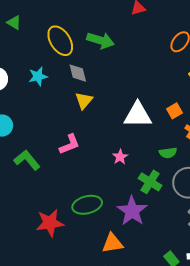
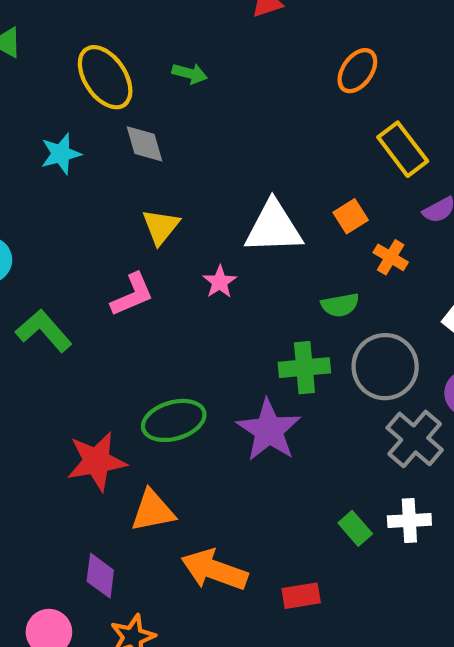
green arrow: (100, 40) -> (190, 74), size x0.6
yellow triangle: (84, 101) -> (161, 227), moved
pink star: (120, 157) -> (220, 282), moved
green cross: (150, 182) -> (304, 368), turned -35
orange triangle: (112, 243) -> (153, 511), moved

